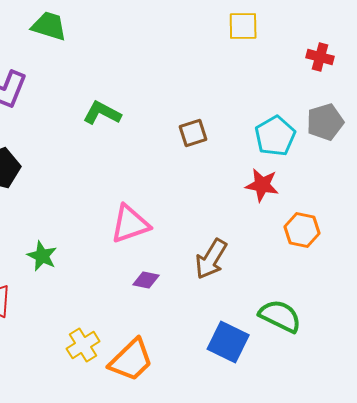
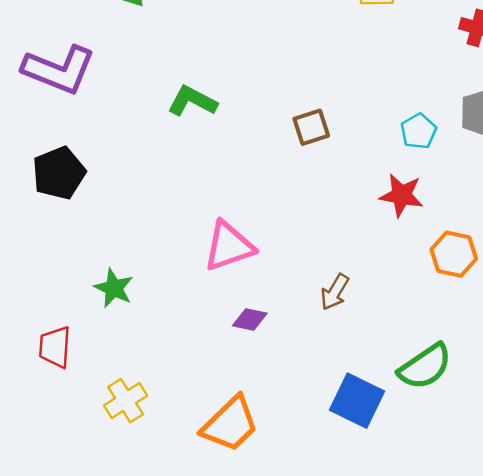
cyan pentagon: (275, 136) -> (418, 131), size x0.7
brown arrow: (211, 259) -> (335, 292), size x0.7
green semicircle: (280, 316) -> (425, 367), turned 120
yellow cross: (83, 345) -> (126, 401), moved

